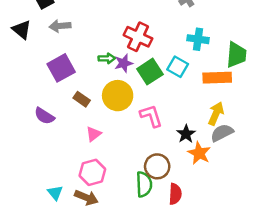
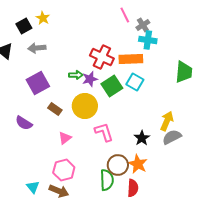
cyan cross: (198, 39) -> (148, 40), moved
orange rectangle: (217, 78) -> (131, 59), moved
pink L-shape: (151, 116) -> (104, 132), moved
orange star: (199, 153) -> (138, 164), moved

